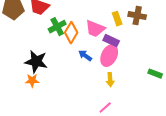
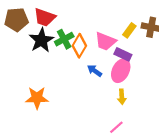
yellow rectangle: (117, 19) -> (129, 30), turned 56
black star: (36, 62) -> (41, 40), moved, turned 30
orange star: (32, 81) -> (37, 98), size x1.5

